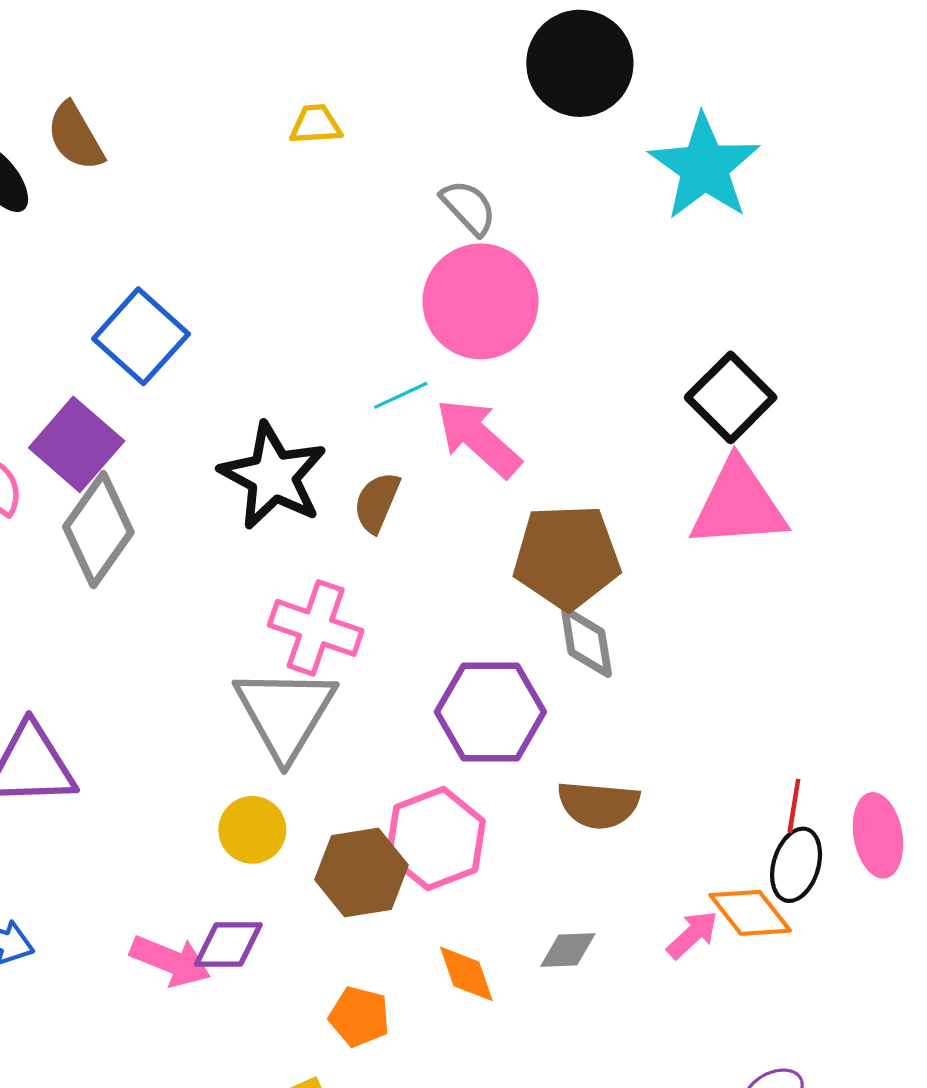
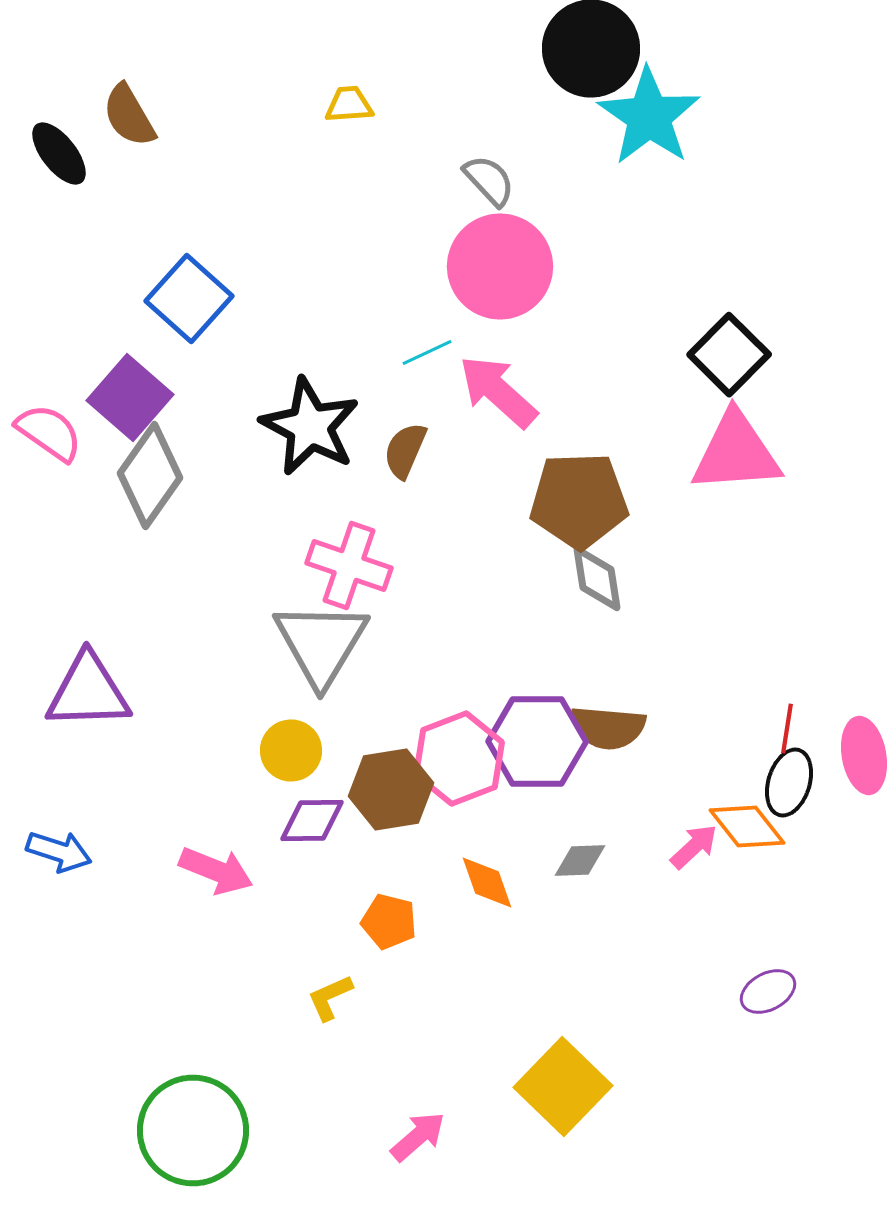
cyan star: (704, 167) -> (649, 116), moved
purple hexagon: (490, 712) -> (537, 742), moved
purple diamond: (228, 944) -> (312, 820), moved

